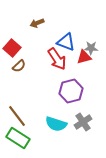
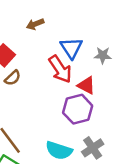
blue triangle: (66, 42) -> (71, 48), turned 36
red triangle: (84, 57) -> (86, 85), moved, turned 42

